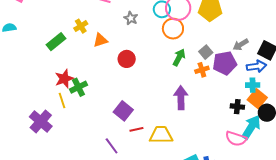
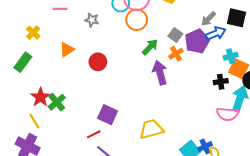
yellow cross: (81, 26) -> (33, 33), moved
green arrow: (179, 57) -> (150, 47), turned 30
blue arrow: (257, 66) -> (216, 33), moved
purple arrow: (181, 98) -> (160, 73), moved
yellow line: (62, 101) -> (34, 121), moved
red line: (136, 129) -> (94, 134), moved

